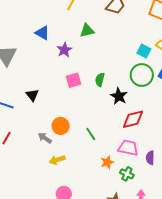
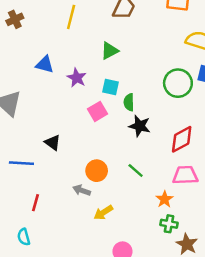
green triangle: (87, 31) -> (110, 51), moved
cyan square: (144, 51) -> (111, 87), moved
black star: (119, 96) -> (140, 126), moved
green cross: (127, 174) -> (169, 224), moved

